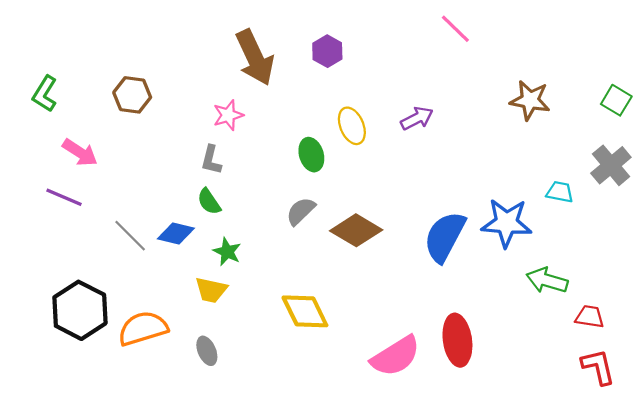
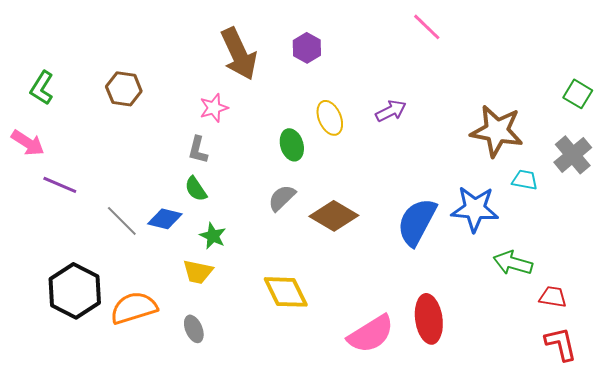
brown star: (530, 100) -> (497, 131), moved, size x1.4
pink arrow: (80, 152) -> (28, 143), moved

